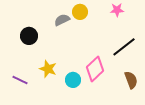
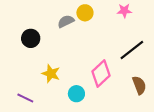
purple line: (20, 80) -> (25, 98), moved
cyan circle: (73, 80) -> (76, 94), moved

